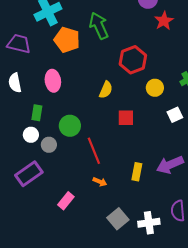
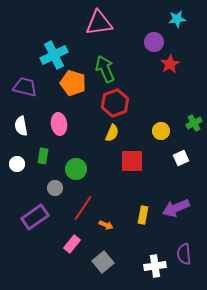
red hexagon: (133, 60) -> (115, 103), moved
red square: (126, 118) -> (132, 161), size x1.4
white circle: (31, 135) -> (17, 164), moved
red line: (94, 151) -> (83, 208), moved, turned 56
gray square: (118, 219) -> (103, 262), moved

